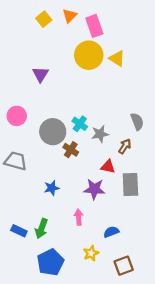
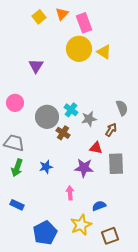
green arrow: (41, 228) -> (17, 168), moved
yellow star: (91, 253) -> (81, 225), size x1.5

